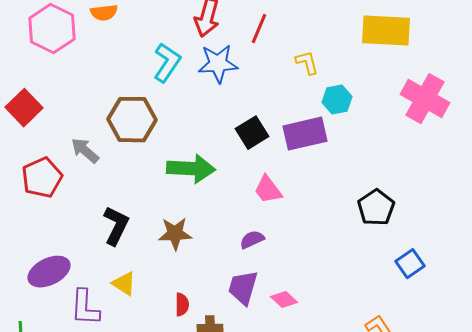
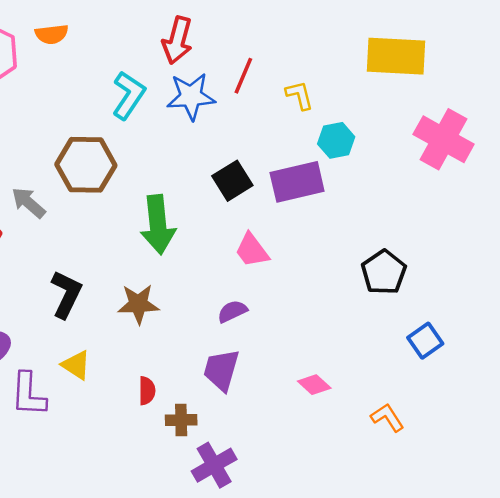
red line: (259, 29) -> (243, 76), moved
green arrow: (191, 169) -> (158, 225), turned 81
pink diamond: (284, 300) -> (314, 385), moved

